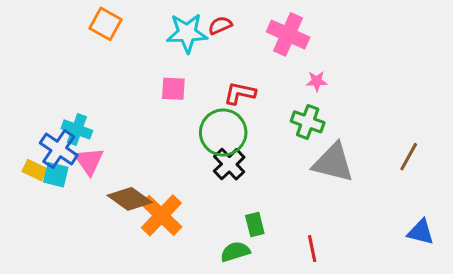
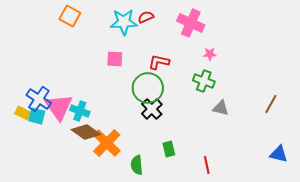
cyan cross: (77, 129) -> (80, 111), moved
pink triangle: (89, 161) -> (59, 107), size x1.4
gray triangle: (333, 163) -> (221, 108), size x0.6
green semicircle: (235, 252) -> (137, 165), moved, turned -78

